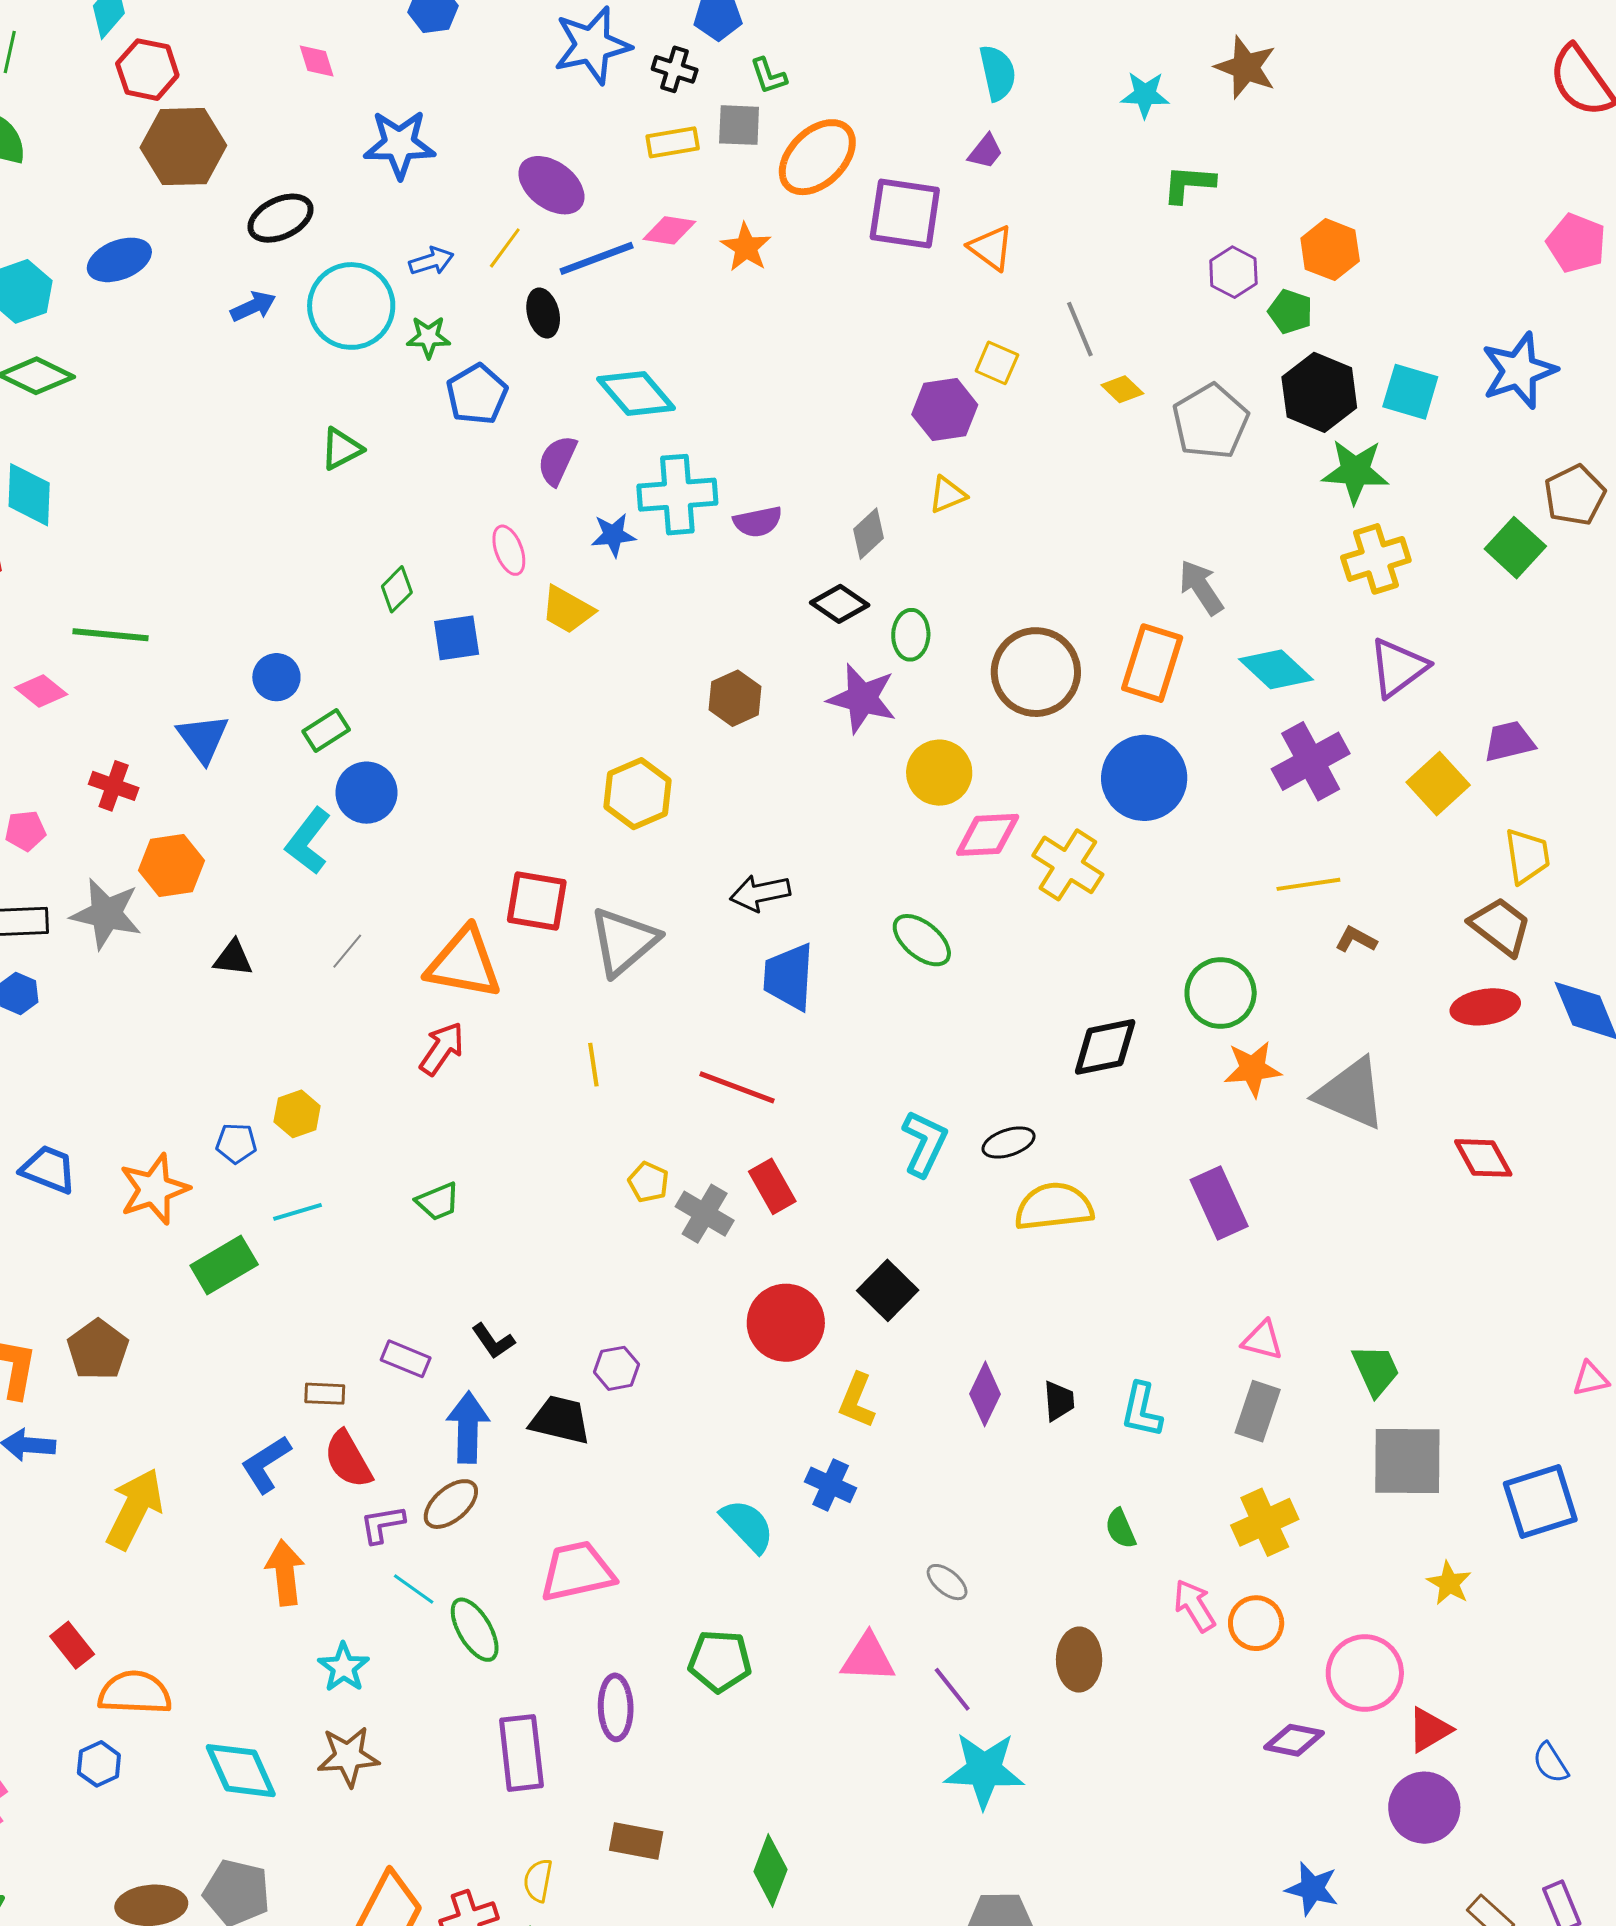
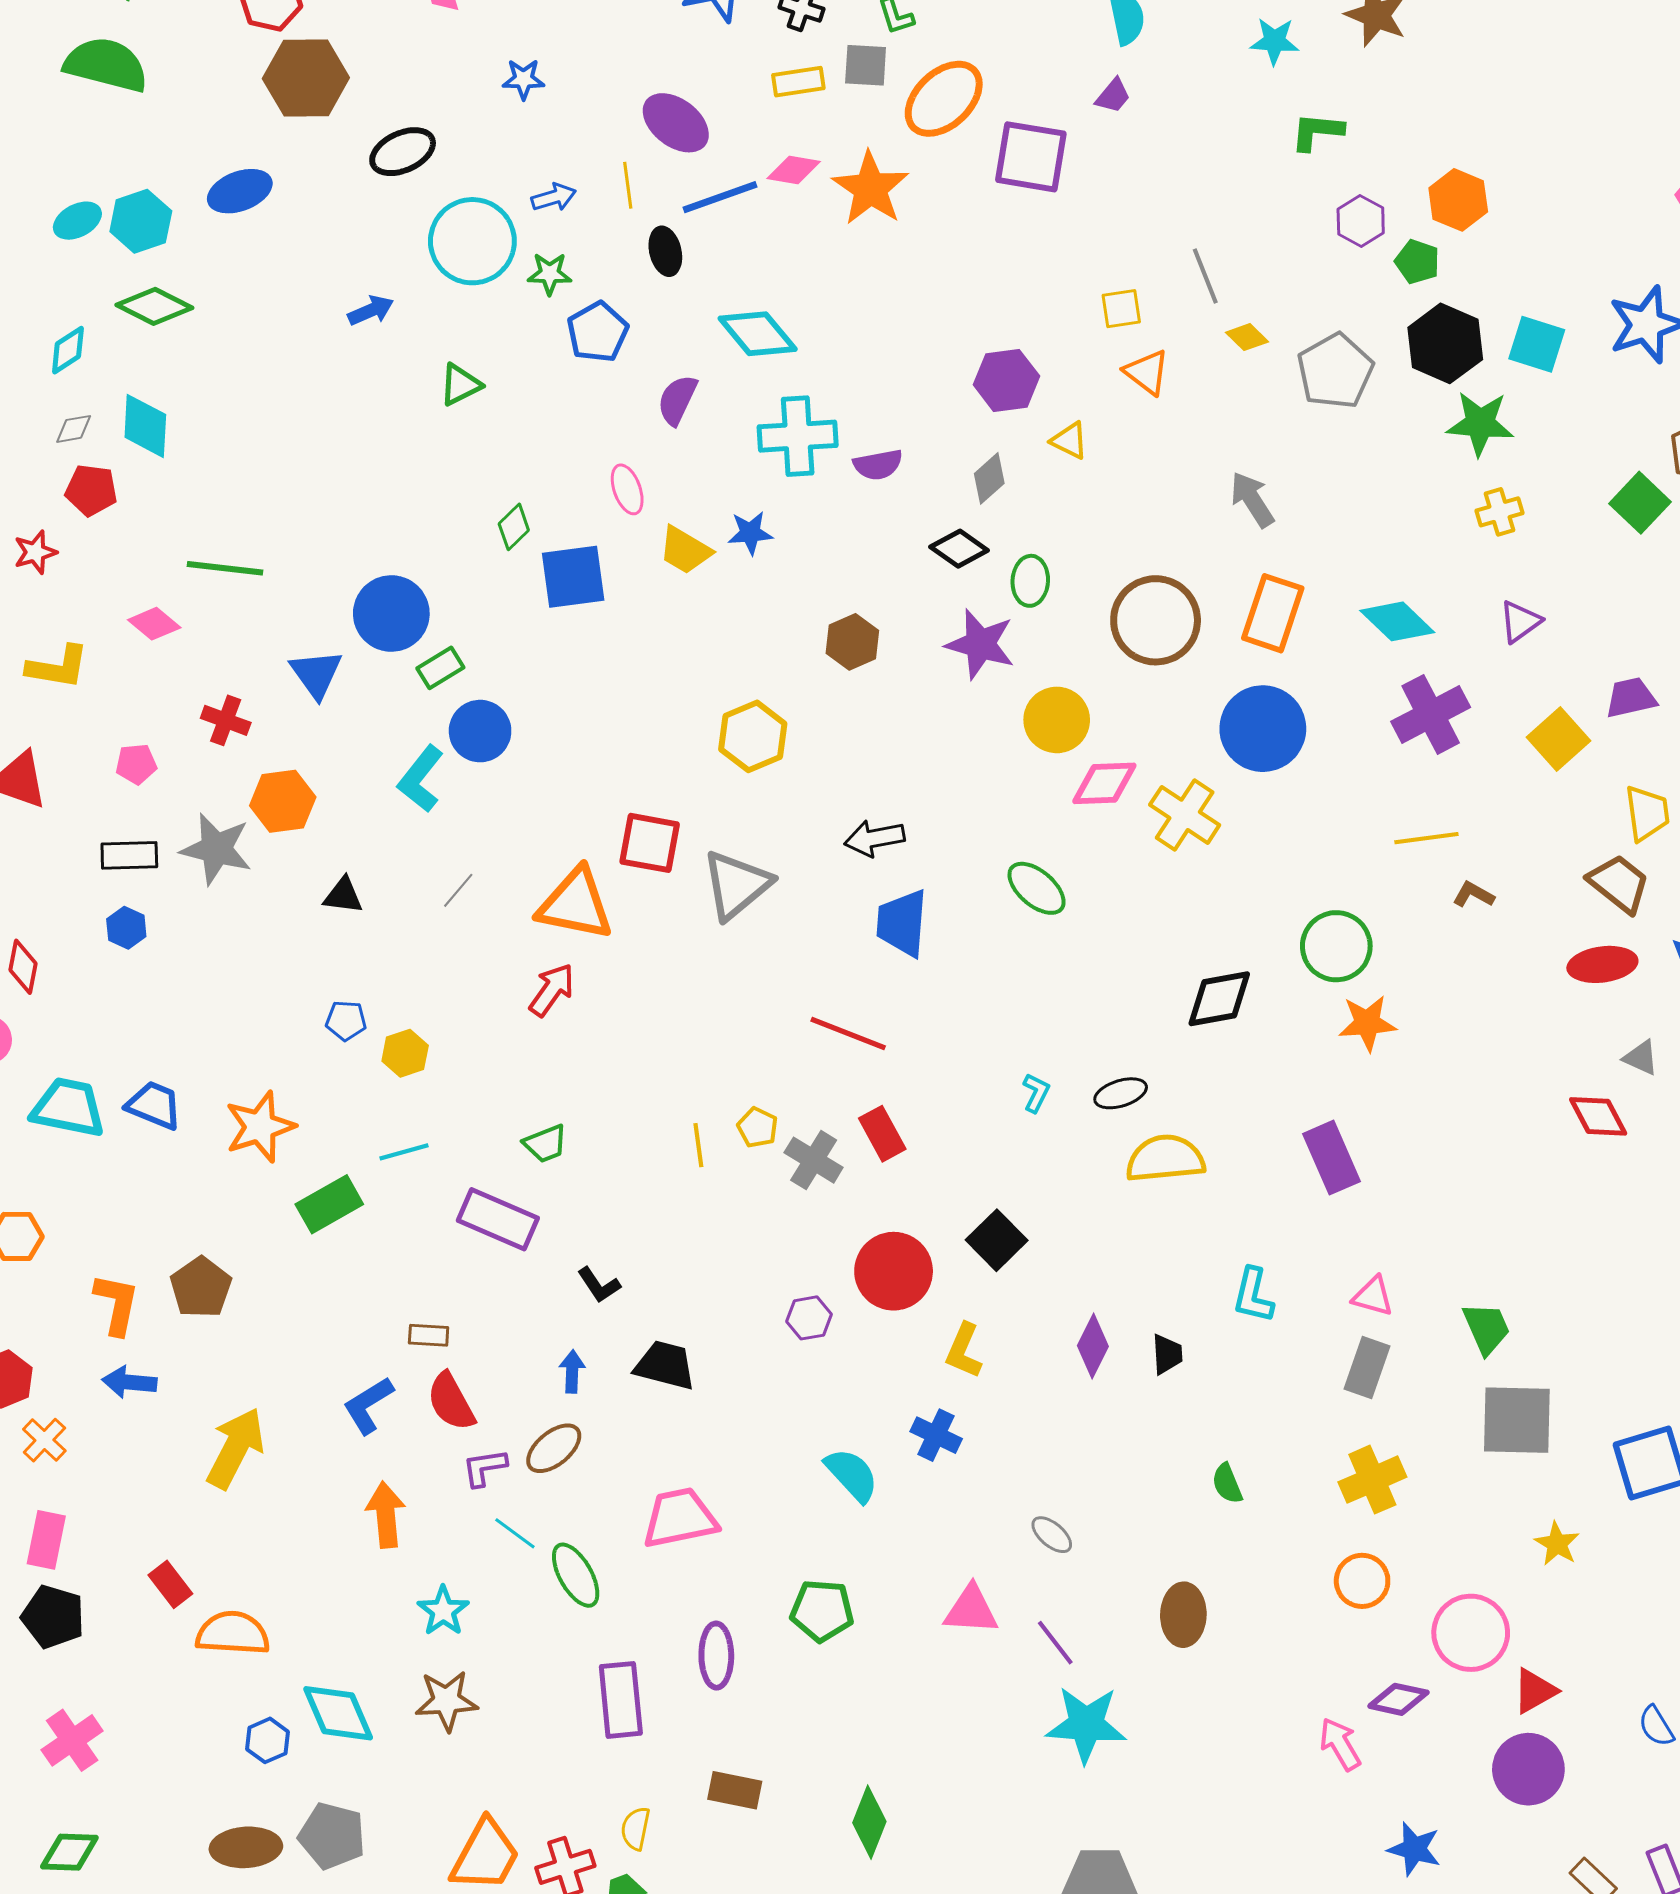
blue star: (399, 144) -> (523, 79), size x0.6
orange star: (746, 247) -> (870, 188), size x1.5
yellow line: (505, 248) -> (628, 185), turned -45
orange triangle: (991, 248) -> (1147, 372), moved
blue arrow: (253, 306) -> (371, 310), moved
yellow square: (997, 363) -> (1121, 309), turned -33
purple hexagon: (945, 410) -> (1006, 380), moved
yellow triangle: (947, 495) -> (1069, 440), turned 48
blue star: (613, 535) -> (750, 533), moved
yellow cross: (1376, 559) -> (1500, 512), size x0.7
gray arrow: (1201, 587) -> (1252, 499), moved
blue square: (457, 638) -> (573, 577), size x1.4
purple triangle: (1398, 668) -> (1520, 622), size x0.7
blue circle: (276, 677) -> (391, 613), size x1.6
yellow line: (593, 1065) -> (698, 1145), moved
gray triangle: (1351, 1093) -> (1641, 1058), moved, size x0.5
blue pentagon: (236, 1143) -> (346, 1021), moved
cyan L-shape: (925, 1143) -> (1036, 1093), size x0.6
purple rectangle: (406, 1359) -> (498, 1219), moved, size x1.6
purple hexagon: (617, 1368) -> (809, 1318), moved
cyan L-shape: (1142, 1410) -> (1253, 1295), moved
blue arrow: (468, 1427) -> (572, 1372), size x0.6
pink arrow: (1194, 1606) -> (1340, 1744), moved
blue hexagon: (99, 1764) -> (268, 1740), moved

